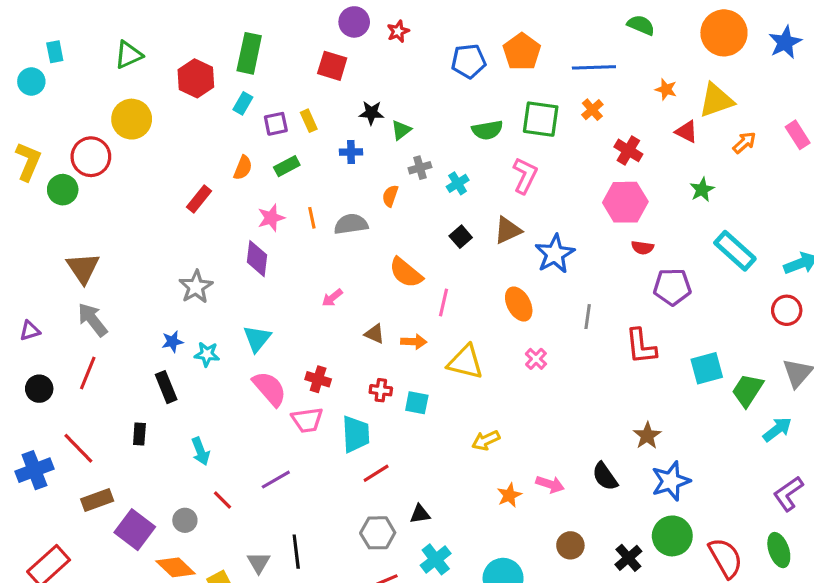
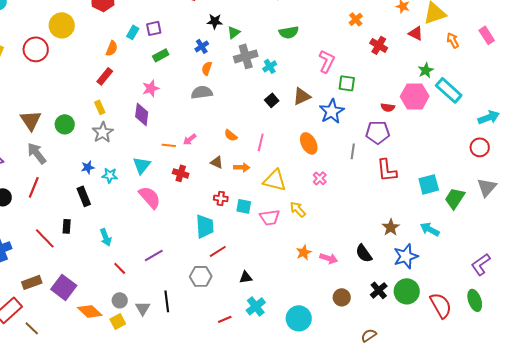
cyan rectangle: (243, 103) -> (133, 32), moved
green square: (541, 119) -> (347, 83), moved, size x0.7
yellow rectangle: (309, 121) -> (100, 107), moved
orange arrow: (744, 143) -> (453, 40), turned -77
blue cross: (351, 152) -> (202, 46), turned -32
orange semicircle: (243, 168) -> (112, 48), moved
gray cross: (420, 168) -> (246, 56), size x1.6
pink L-shape: (525, 176) -> (327, 61), moved
green circle: (63, 190) -> (65, 124), moved
orange semicircle: (390, 196) -> (207, 68), moved
pink hexagon: (625, 202) -> (415, 96), moved
orange line: (312, 218) -> (169, 145), moved, turned -72
cyan rectangle: (735, 251) -> (449, 90), moved
orange semicircle: (406, 273) -> (231, 135), moved, size x0.6
purple pentagon: (672, 287) -> (378, 132), moved
red cross: (318, 379) -> (181, 173), moved
pink trapezoid: (307, 420) -> (270, 217), moved
cyan arrow: (777, 429) -> (430, 229), moved, turned -114
yellow arrow: (486, 440) -> (298, 209), moved, turned 72
red line: (78, 448) -> (45, 238), moved
orange star: (509, 495) -> (304, 252), moved
brown rectangle: (97, 500) -> (32, 282), moved
gray circle: (185, 520) -> (120, 300), moved
gray hexagon: (378, 533) -> (201, 276), moved
black cross: (628, 558) -> (379, 290), moved

